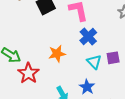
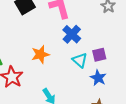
blue star: (87, 87) -> (98, 78), moved

